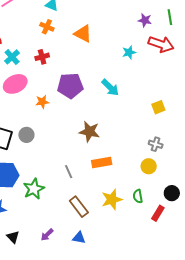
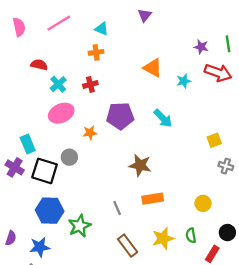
orange cross: (47, 27) -> (96, 52), turned -32
orange triangle: (83, 34) -> (153, 68), moved
gray circle: (26, 135) -> (69, 157), moved
gray cross: (156, 144) -> (226, 166), moved

